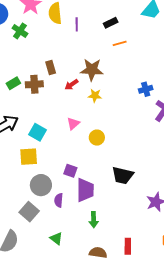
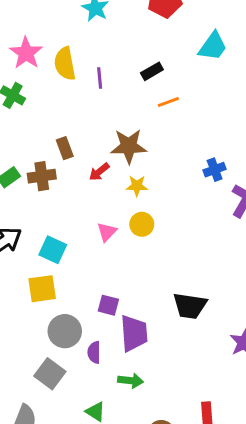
yellow circle: (97, 138) -> (142, 224), moved
green arrow: (94, 220) -> (131, 381), moved, turned -77

